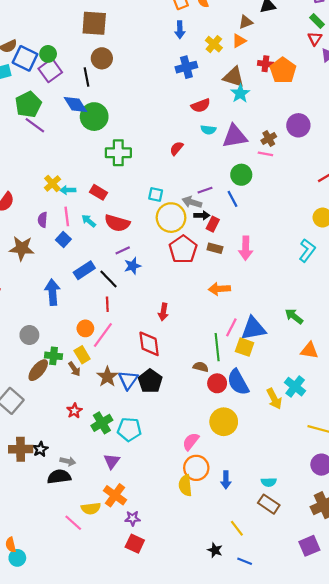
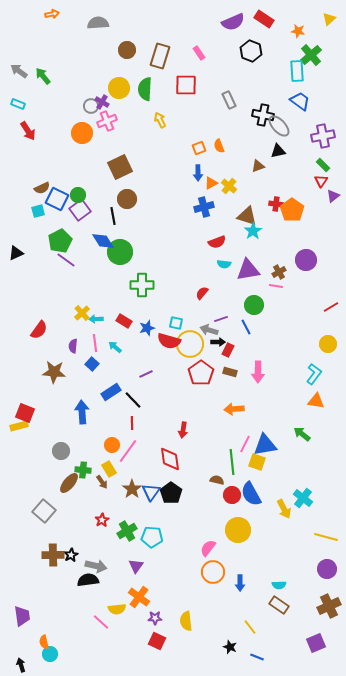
brown square: (94, 23) -> (120, 167), turned -30
orange triangle: (239, 41) -> (211, 183), moved
red semicircle: (177, 148) -> (202, 293), moved
red semicircle: (117, 223) -> (169, 341), moved
blue star: (133, 266) -> (147, 328), moved
orange triangle: (309, 350) -> (316, 401), moved
gray arrow: (68, 461) -> (96, 566), size x1.5
yellow semicircle: (185, 485) -> (186, 621), moved

